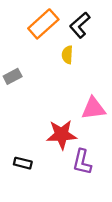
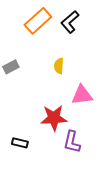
yellow semicircle: (67, 55) -> (59, 66), moved

